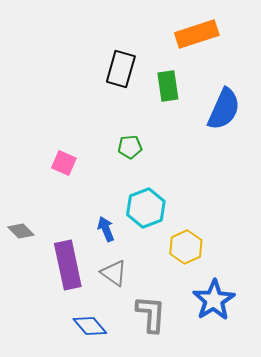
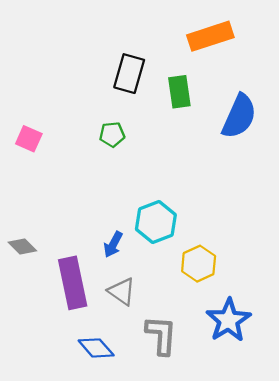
green pentagon: (130, 147) -> (112, 134), moved
pink square: (64, 163) -> (29, 139), moved
blue arrow: (106, 229) -> (113, 244), turned -130

